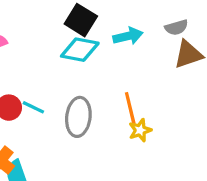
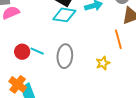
orange line: (130, 108) -> (118, 39), moved

